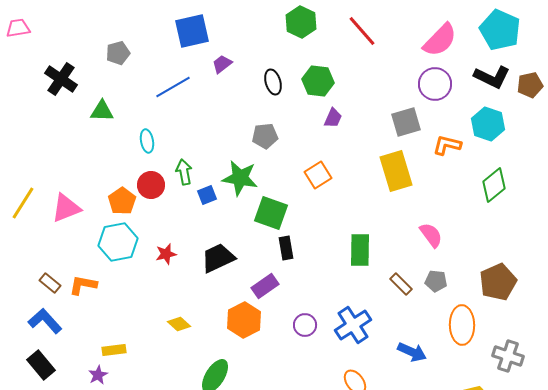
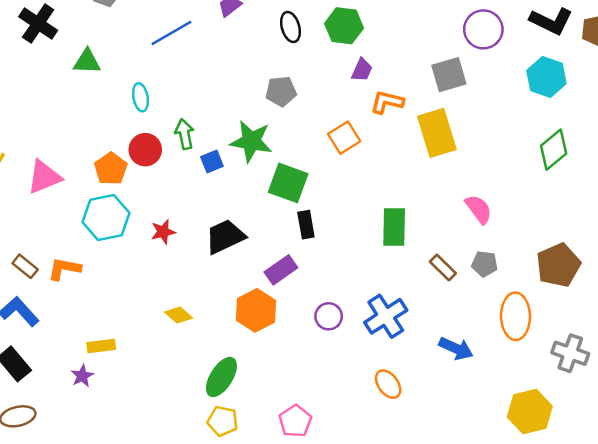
orange L-shape: (447, 145) -> (387, 102), moved

